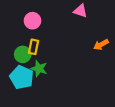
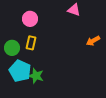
green circle: (23, 54) -> (12, 48), moved
green star: (39, 69) -> (36, 76), moved

